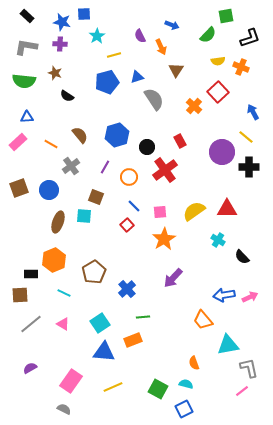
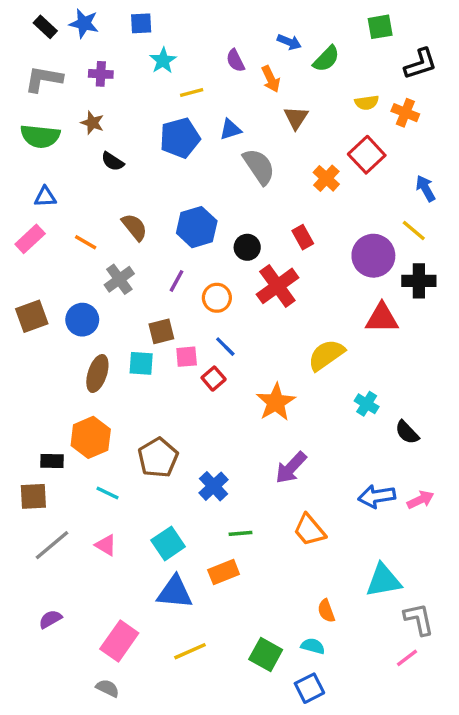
blue star: (62, 22) -> (84, 23), moved
green semicircle: (208, 35) -> (326, 59), moved
brown square: (96, 197) -> (161, 331), turned -35
red triangle: (227, 209) -> (382, 318), moved
pink square: (160, 212) -> (187, 357), moved
orange trapezoid: (203, 320) -> (309, 530), moved

